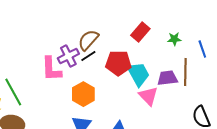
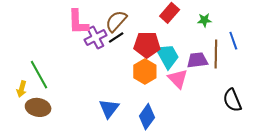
blue line: (202, 49) -> (233, 41), moved
pink L-shape: (51, 69) -> (78, 22), moved
orange hexagon: (83, 94) -> (145, 71), moved

